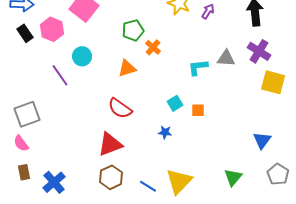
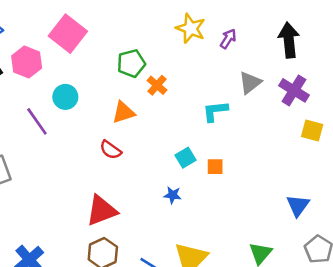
gray triangle: (226, 58) -> (250, 83), moved, turned -42
yellow square: (273, 82) -> (312, 130), size x0.7
red semicircle: (120, 108) -> (111, 150), moved, size x0.7

